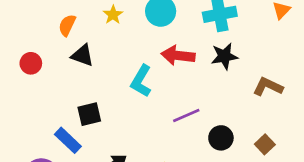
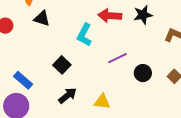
black square: (89, 114) -> (62, 65), moved, turned -30
blue rectangle: (68, 140) -> (23, 80), moved

